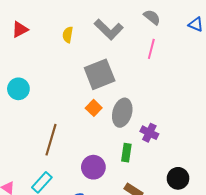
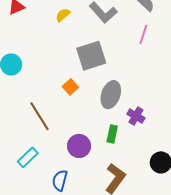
yellow semicircle: (68, 35) -> (63, 15), turned 35
orange square: (94, 108) -> (70, 87), moved
brown line: (51, 140) -> (40, 116), turned -52

